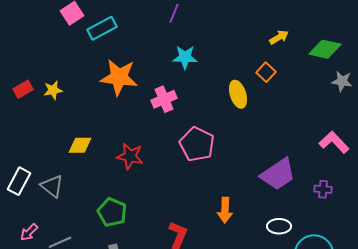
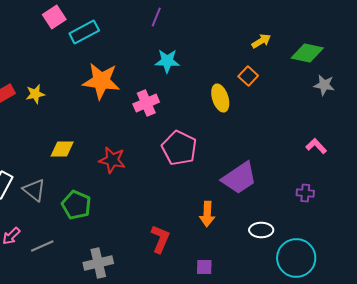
pink L-shape: (334, 142) -> (316, 146), size x0.7
purple trapezoid: (278, 174) -> (239, 178), moved
green pentagon: (112, 212) -> (76, 205), moved

